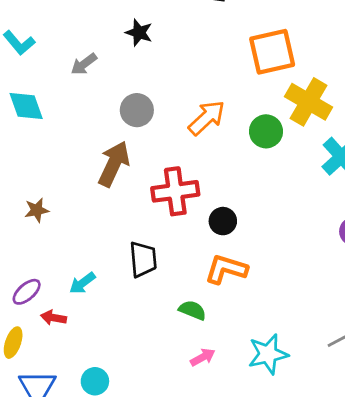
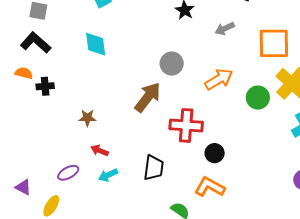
gray arrow: (84, 64) -> (225, 29), moved
red arrow: (54, 318) -> (100, 151), moved

